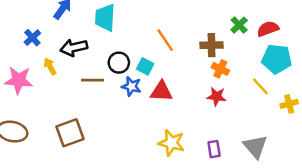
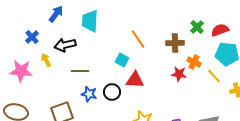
black circle: (119, 63) -> (112, 92), moved
orange cross: (220, 69) -> (194, 62), moved
blue star: (131, 86) -> (89, 94), moved
red star: (217, 96) -> (179, 74), moved

